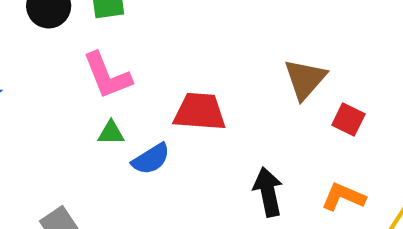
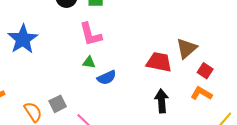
red trapezoid: (200, 112) -> (159, 62), moved
orange L-shape: (343, 197) -> (201, 93), moved

